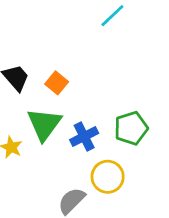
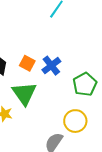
blue cross: (84, 137) -> (51, 66), moved

